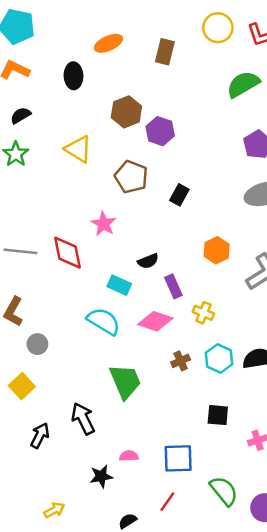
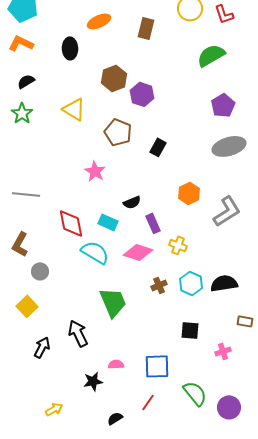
red diamond: (67, 253) -> (71, 223), moved

